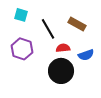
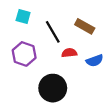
black circle: (61, 71) -> (53, 88), moved

